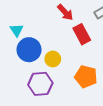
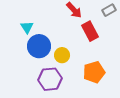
orange pentagon: (86, 77) -> (94, 72), turned -30

